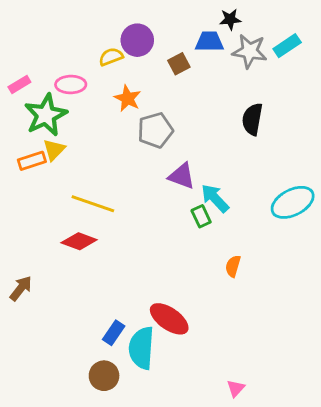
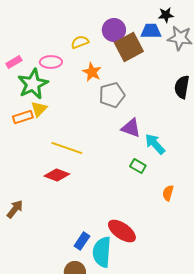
purple circle: (137, 40) -> (114, 30), moved
brown square: (179, 64) -> (129, 47), size x1.8
green rectangle: (201, 216) -> (138, 166), moved, turned -35

